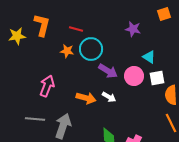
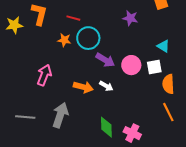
cyan triangle: (149, 57) -> (163, 46), moved
gray line: (35, 119) -> (25, 117), moved

